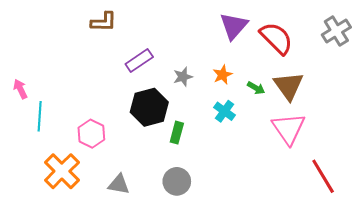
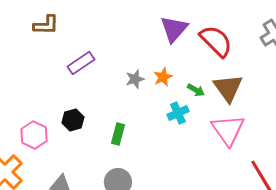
gray star: (183, 77) -> (135, 79), moved
black hexagon: (149, 107) -> (73, 120), moved, size x0.6
cyan cross: (225, 111) -> (178, 113), moved, turned 30

